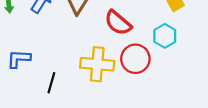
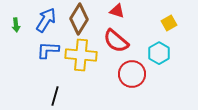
blue L-shape: (19, 59) -> (48, 50), moved
yellow cross: (97, 64) -> (81, 55), moved

